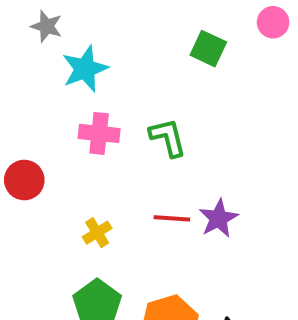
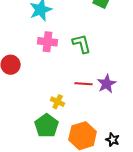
yellow cross: (97, 233) -> (58, 102), moved, turned -32

